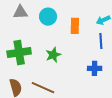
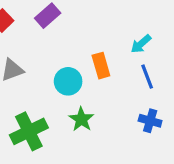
cyan circle: (48, 17) -> (68, 81), moved
blue cross: (95, 68) -> (150, 121), turned 32

